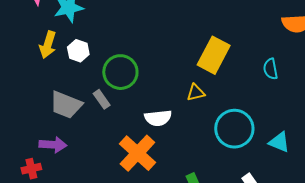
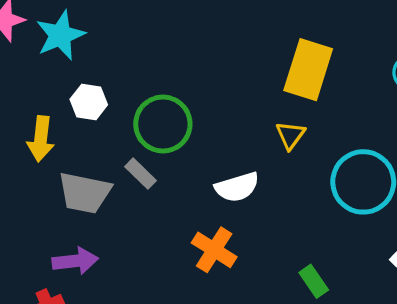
yellow arrow: (48, 45) -> (41, 139), moved
yellow triangle: (196, 93) -> (290, 135), turned -30
orange cross: (137, 153) -> (214, 250), size x0.7

